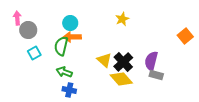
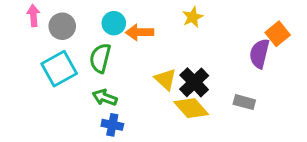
gray circle: (28, 30) -> (62, 26), moved
orange square: (185, 36) -> (278, 34), moved
orange arrow: (72, 37) -> (140, 32), moved
cyan square: (34, 53) -> (59, 69), size x1.6
purple semicircle: (151, 61) -> (259, 54), moved

